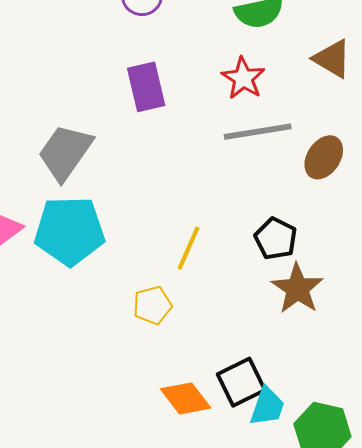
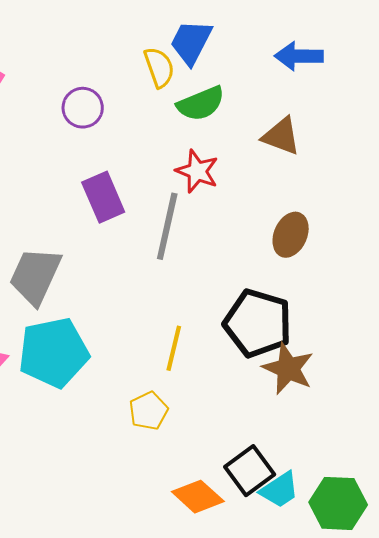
gray line: (258, 132) -> (167, 226), moved, turned -58
black pentagon: (276, 239) -> (258, 323), size x1.6
cyan trapezoid: (267, 406) -> (280, 490), turned 48

